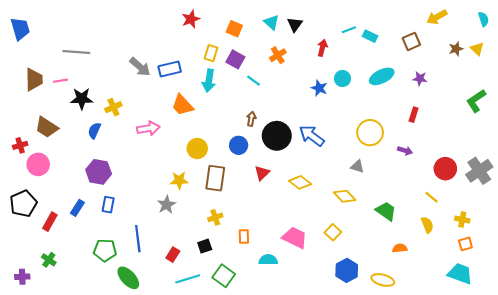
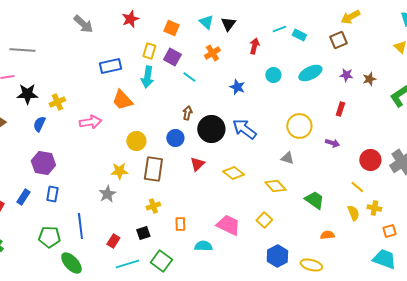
yellow arrow: (437, 17) -> (350, 17), moved
brown star: (456, 49) -> (369, 79), moved
gray arrow: (140, 67) -> (83, 24), moved
blue star: (319, 88) -> (237, 87), moved
yellow cross: (462, 220) -> (374, 208), moved

